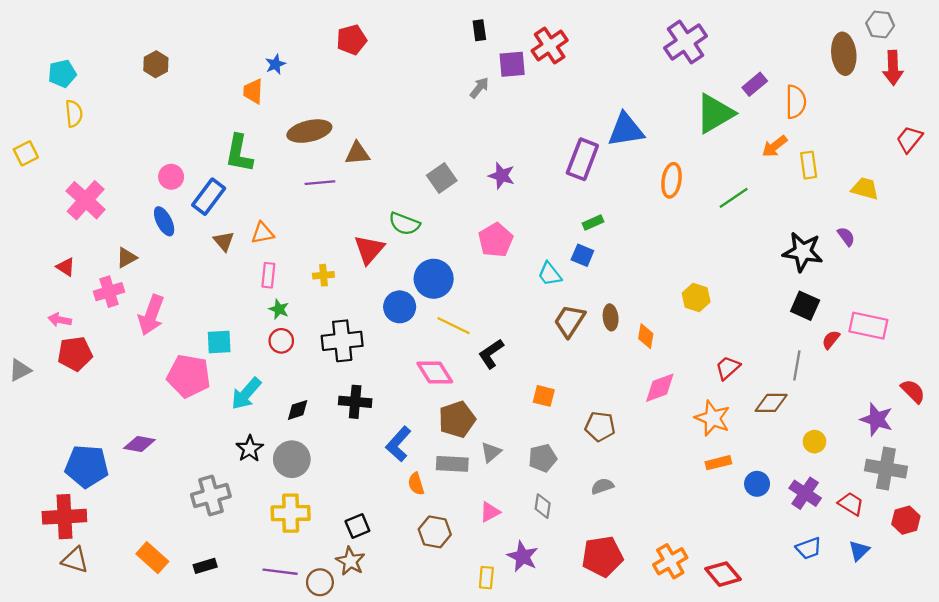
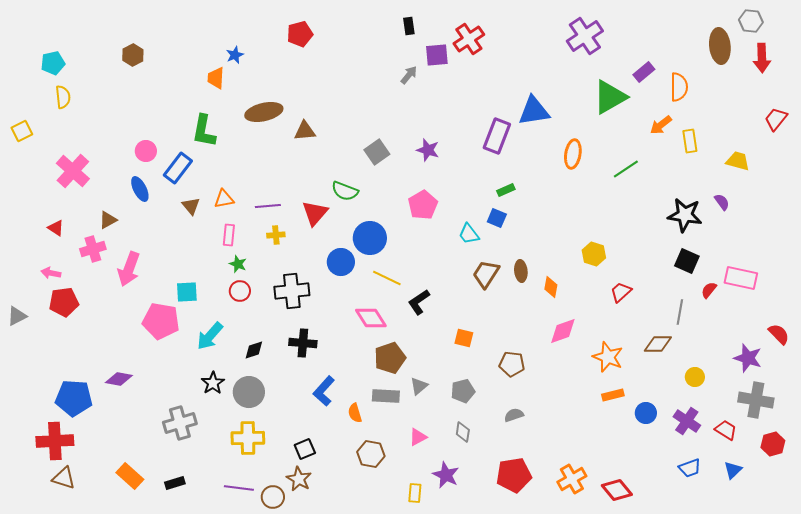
purple line: (320, 183) -> (268, 206), moved
red trapezoid: (728, 368) -> (621, 292), moved
blue L-shape: (398, 444) -> (324, 391), moved

